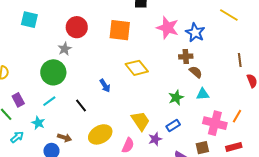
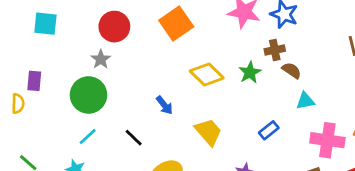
orange square: (120, 30) -> (176, 24), turned -35
green star: (176, 98) -> (250, 72), moved
purple rectangle: (18, 100) -> (34, 81), moved, turned 40
yellow trapezoid: (140, 121) -> (208, 132), moved
blue rectangle: (173, 125) -> (269, 130), moved

